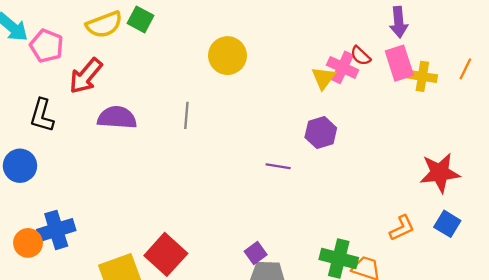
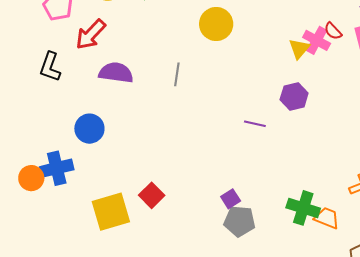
blue circle: (20, 166) -> (89, 129), moved
red square: (166, 254) -> (152, 195), size x0.7

